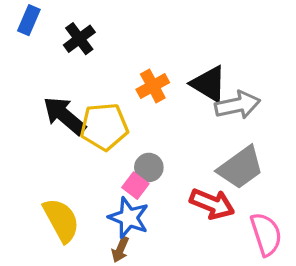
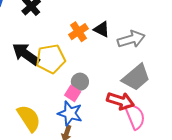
black triangle: (209, 84) -> (102, 29), moved, size x0.7
pink semicircle: (266, 234) -> (135, 116), moved

